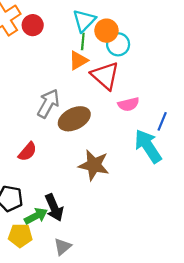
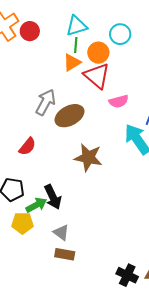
cyan triangle: (84, 21) -> (77, 26), turned 30
orange circle: (106, 31) -> (98, 53), moved
cyan circle: (118, 44) -> (120, 34), moved
gray triangle: (62, 247) -> (61, 232), turned -42

